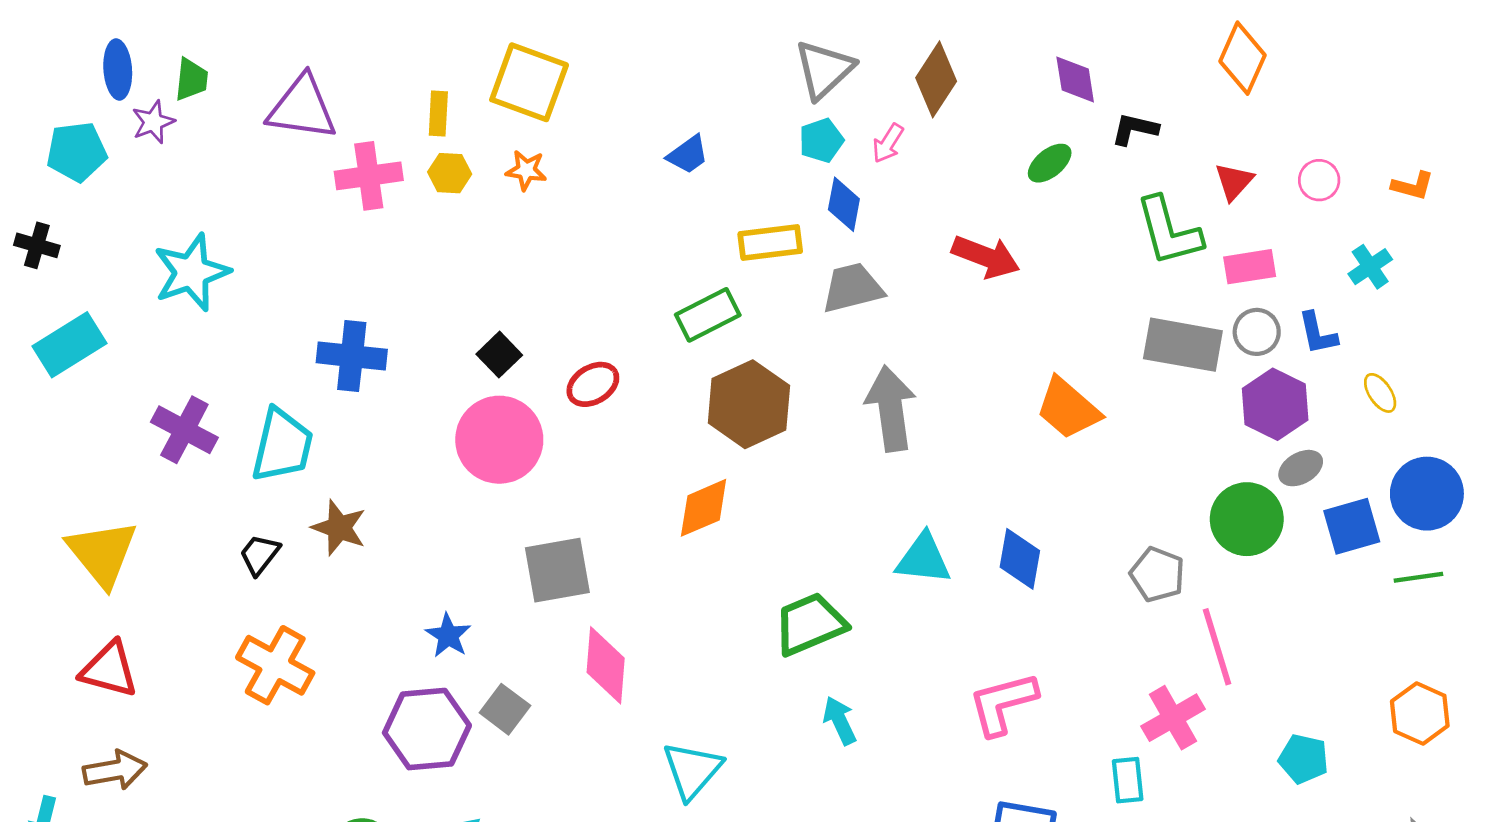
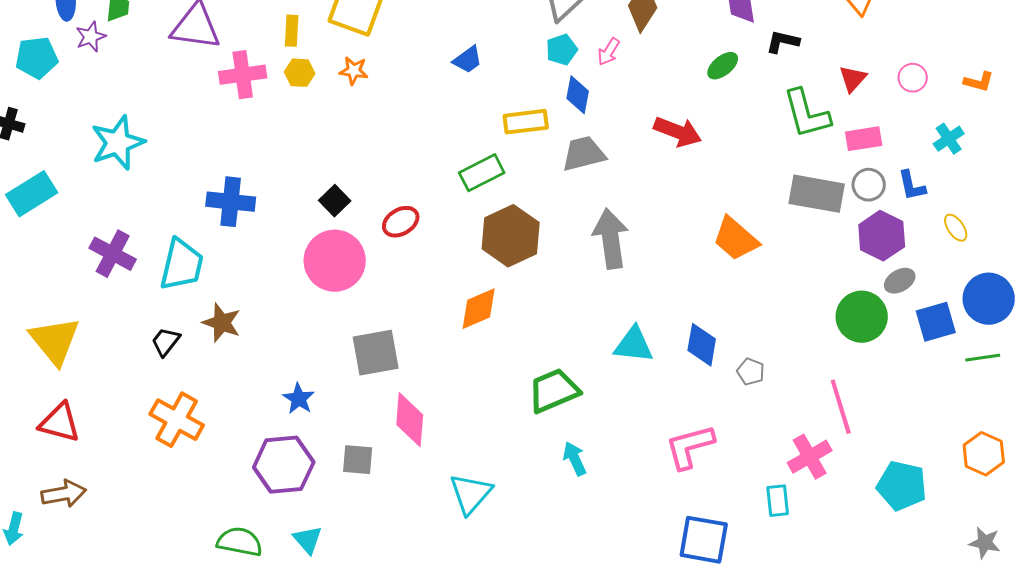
gray pentagon: (1157, 574) -> (751, 372), moved, size x0.7
gray square: (505, 709) -> (358, 460), moved, turned -32
cyan pentagon: (1304, 759) -> (902, 486), size x1.4

